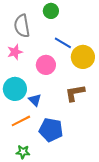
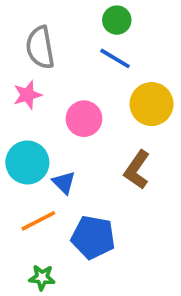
green circle: (51, 11) -> (117, 20), moved
blue line: (63, 43) -> (115, 58), moved
brown L-shape: (75, 93) -> (137, 170), turned -45

